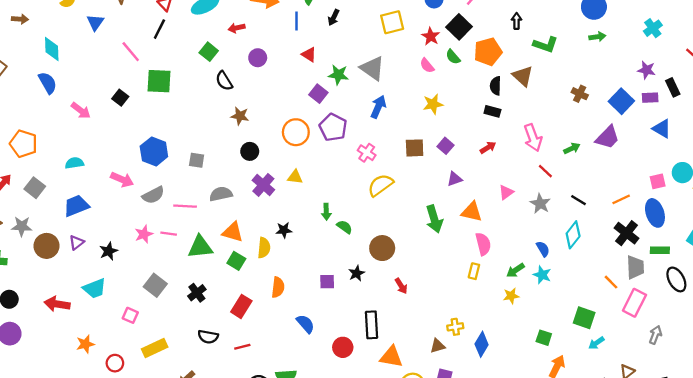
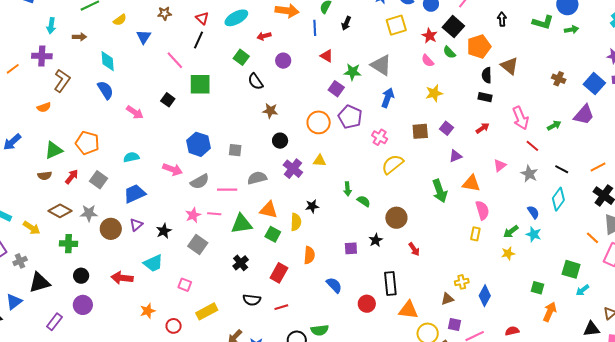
green L-shape: (546, 45) -> (543, 22), moved
gray square: (155, 285) -> (198, 245), moved

